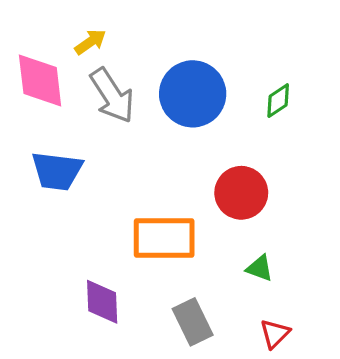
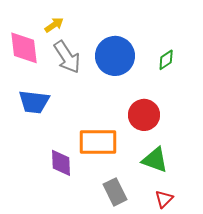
green triangle: (260, 268) -> (155, 160), size x1.6
purple diamond: (102, 302) -> (61, 163), moved

